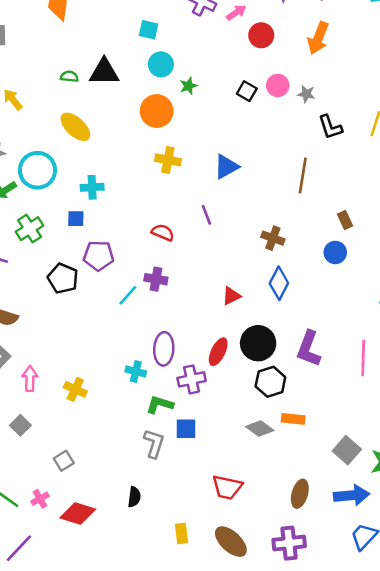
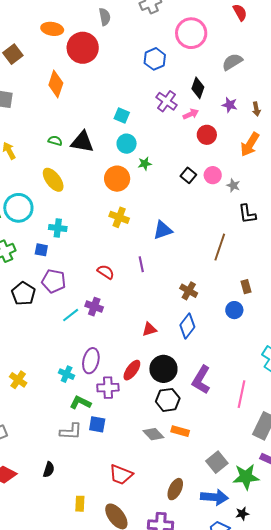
gray L-shape: (154, 443) -> (71, 431), turned 65

